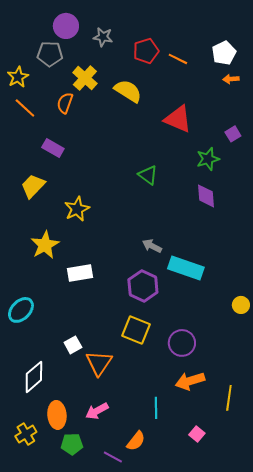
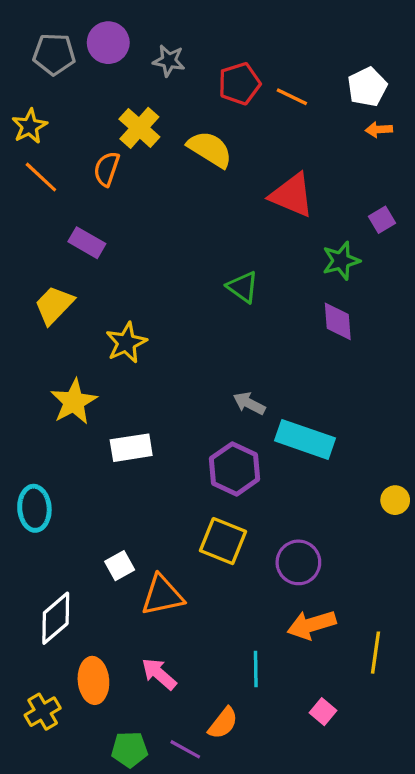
gray pentagon: (50, 54) -> (54, 54), moved
cyan ellipse: (21, 310) -> (34, 508), turned -48
orange triangle: (99, 363) -> (162, 595), turned 44
pink arrow: (97, 411) -> (159, 674), turned 70
green pentagon: (72, 444) -> (130, 749), moved

